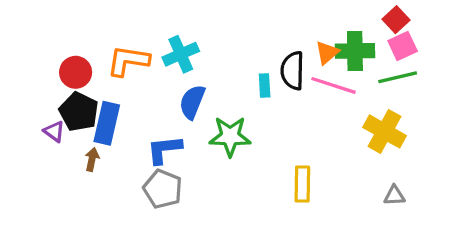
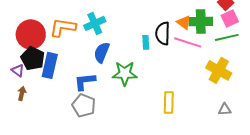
orange triangle: (327, 53) -> (184, 22), turned -42
red circle: (76, 72) -> (31, 34), size x1.5
brown arrow: (92, 159) -> (22, 93), moved

